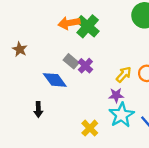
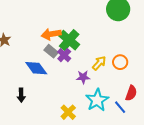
orange arrow: (69, 23) -> (51, 34), moved
green cross: (88, 26) -> (69, 40), moved
purple star: (116, 95) -> (83, 77), moved

